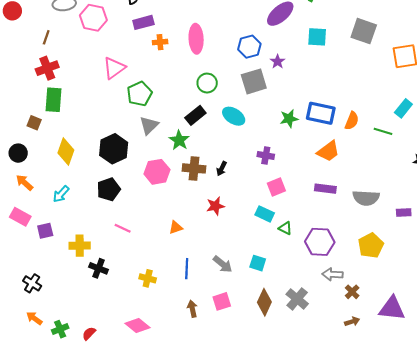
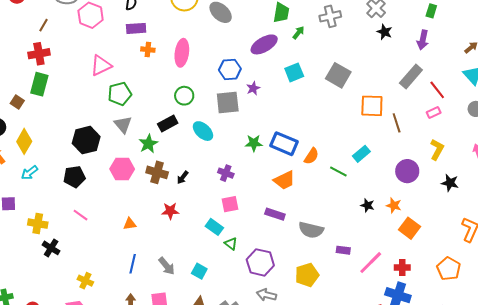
cyan square: (317, 37) -> (294, 72), turned -36
gray triangle: (149, 125) -> (123, 125), turned -36
yellow diamond: (66, 151) -> (24, 141), moved
yellow cross: (148, 278) -> (85, 281), moved

